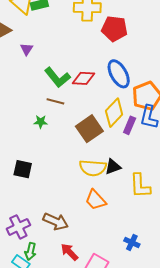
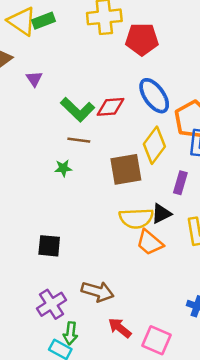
purple rectangle: (130, 125) -> (180, 183), moved
brown square: (89, 129) -> (126, 169), turned 32
black square: (23, 169) -> (49, 246), moved
orange trapezoid: (96, 200) -> (150, 243), moved

